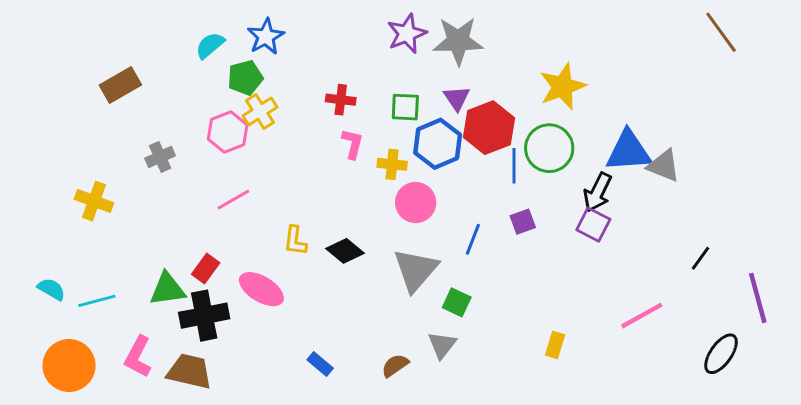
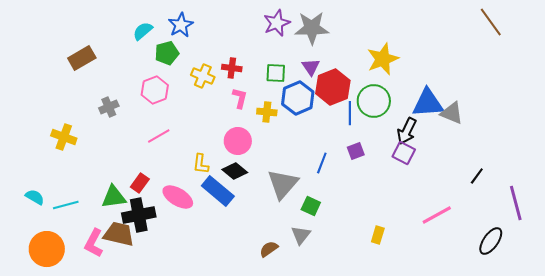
yellow cross: (260, 111) -> (203, 76), moved, turned -35
pink circle: (416, 202) -> (238, 141), moved
blue rectangle: (320, 364) -> (218, 191), moved, size x1.8
brown trapezoid: (189, 371) -> (119, 234), moved

